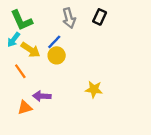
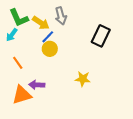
black rectangle: (100, 17) -> (101, 36), moved, size x1.5
yellow arrow: (31, 50) -> (41, 23), moved
orange triangle: (25, 107) -> (22, 95), size x1.5

